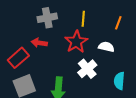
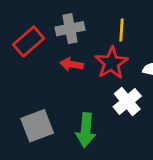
red arrow: (39, 43) -> (71, 64), moved
red rectangle: (18, 58) -> (29, 41), moved

